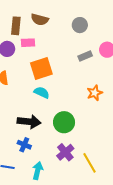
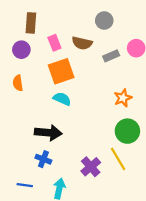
brown semicircle: (40, 20) -> (82, 43), moved
pink rectangle: (28, 43) -> (54, 43), moved, turned 72
green circle: (64, 122) -> (127, 131), moved
yellow line: (90, 163) -> (118, 159), moved

